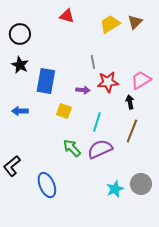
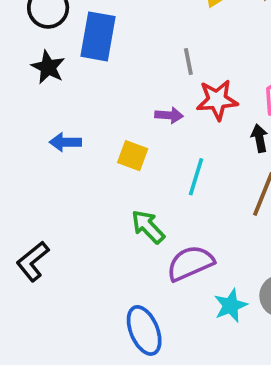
blue rectangle: (46, 81) -> (98, 36), moved
blue arrow: (20, 111) -> (65, 142), moved
purple semicircle: (100, 149) -> (190, 263), moved
blue ellipse: (47, 185) -> (144, 330), moved

